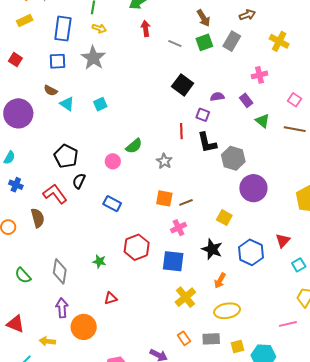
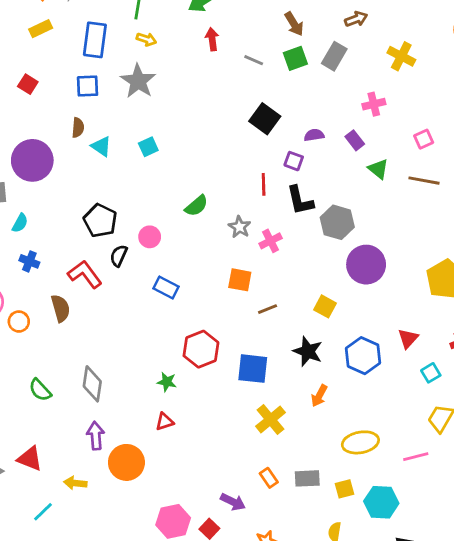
brown semicircle: (51, 90) -> (78, 128), turned -112
pink square: (295, 100) -> (424, 139), turned 32
pink circle: (113, 161) -> (150, 237), moved
brown line: (186, 202) -> (268, 309), moved
pink cross: (179, 228) -> (271, 241), moved
green star: (99, 261) -> (167, 382), moved
yellow ellipse: (227, 311) -> (360, 442), moved

